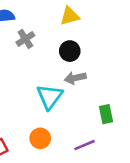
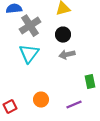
gray cross: (25, 39) -> (30, 26), size x1.5
cyan triangle: (50, 97) -> (29, 54), moved

